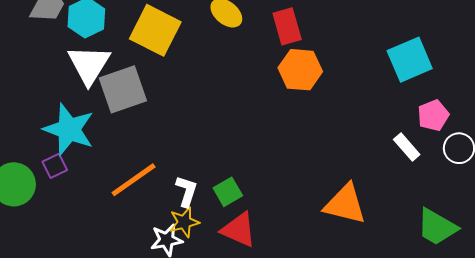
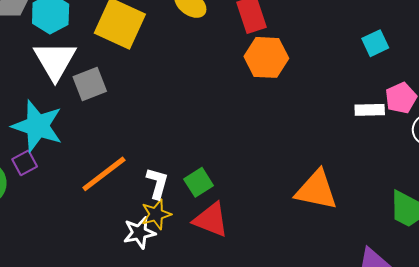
cyan square: (410, 60) -> (375, 43), size x0.6
gray square: (123, 89) -> (90, 84), size x0.7
white rectangle: (407, 147) -> (370, 110), moved, turned -48

